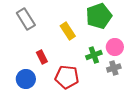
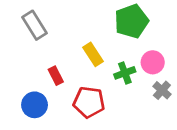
yellow rectangle: (68, 31) -> (93, 54), moved
gray cross: (114, 68) -> (162, 90), moved, turned -32

